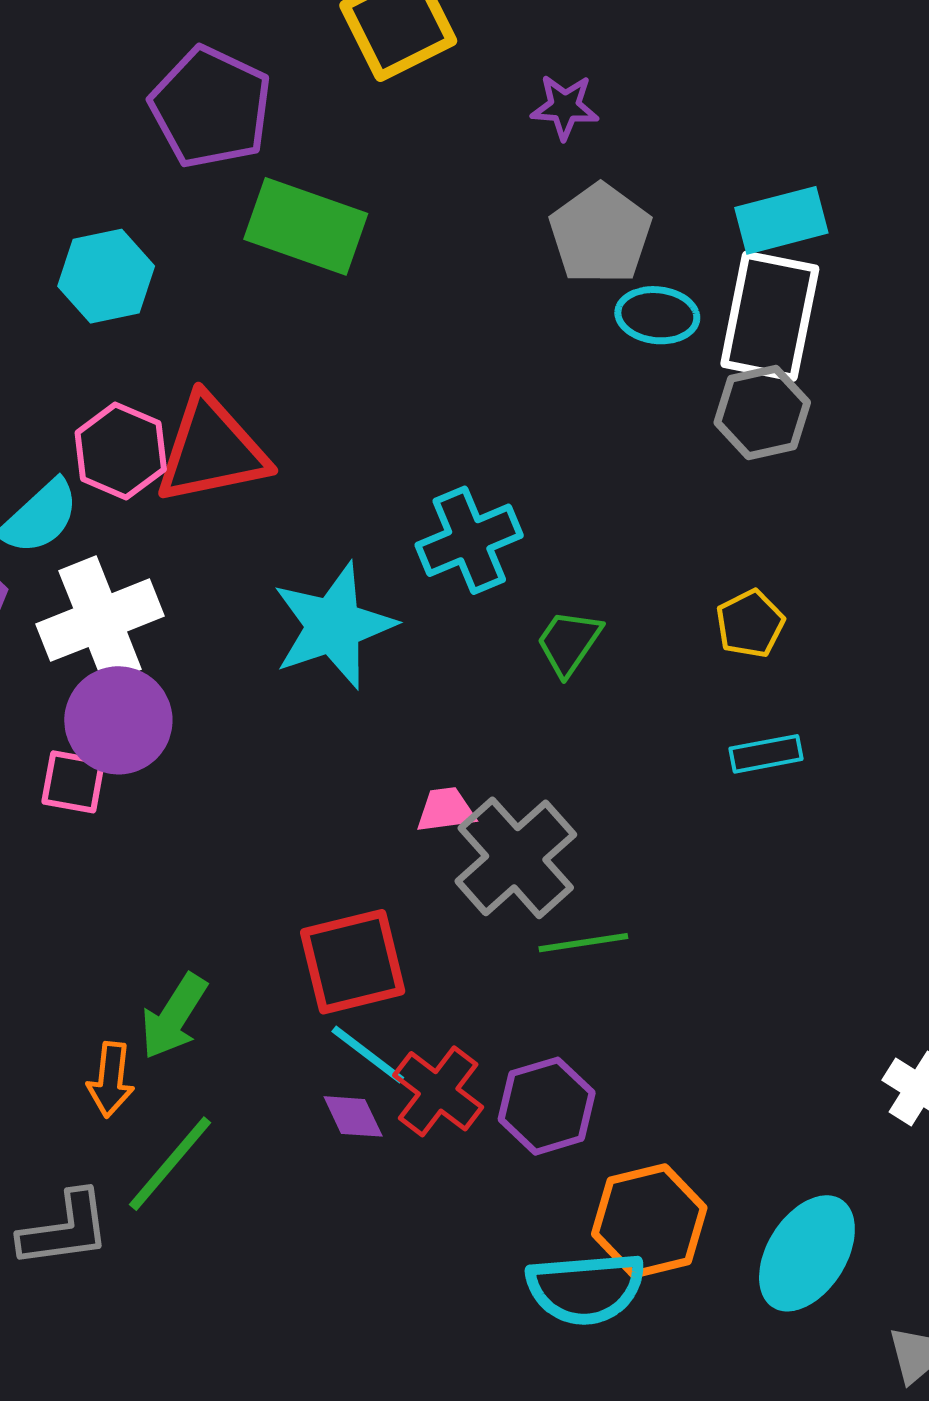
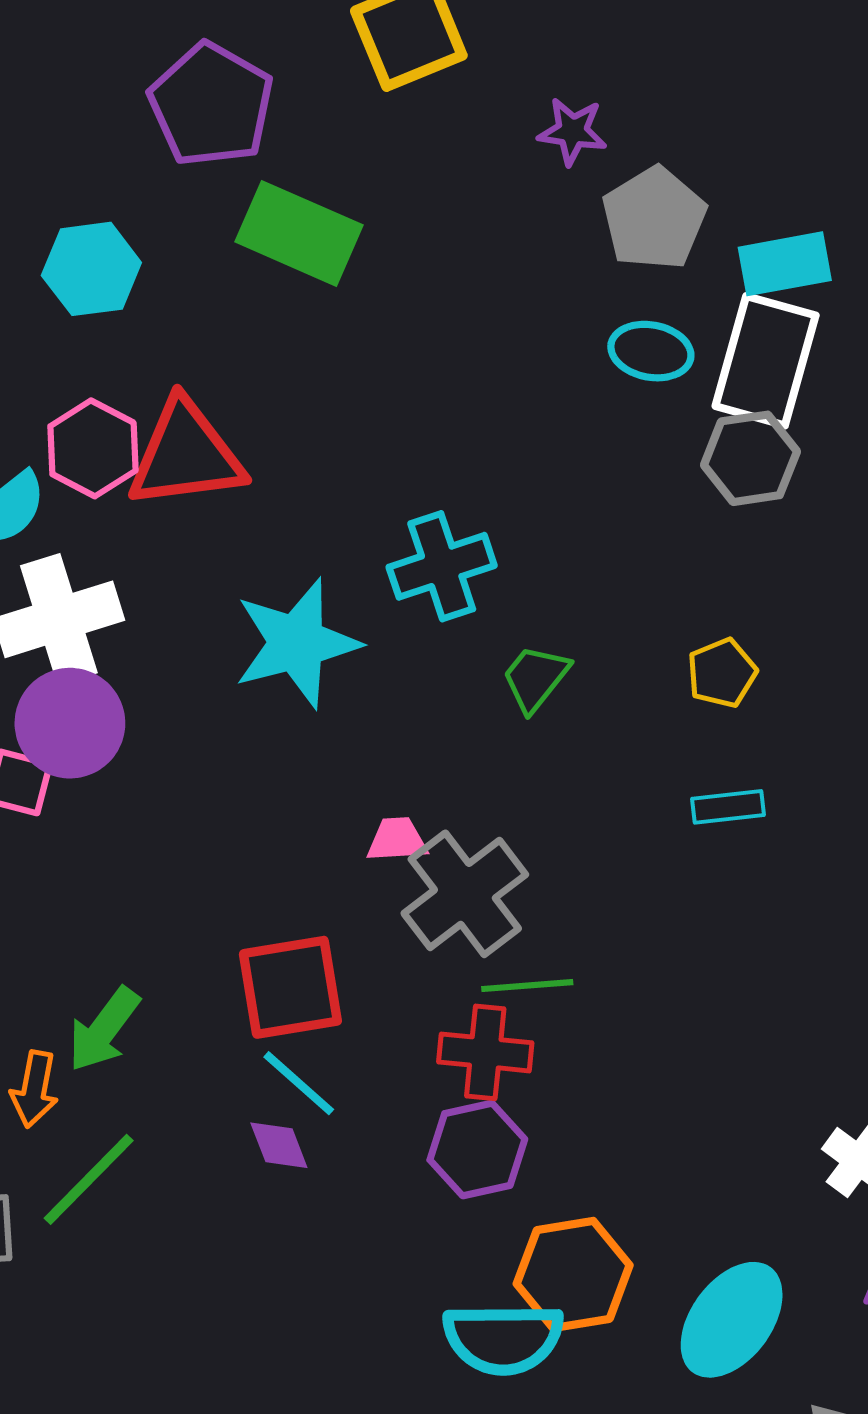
gray pentagon: (600, 234) -> (654, 218), moved
red cross: (438, 1091) -> (485, 1052), moved, turned -36

